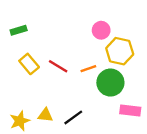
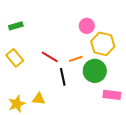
yellow rectangle: (29, 64) -> (15, 58), moved
black line: (73, 117) -> (63, 77), moved, turned -66

